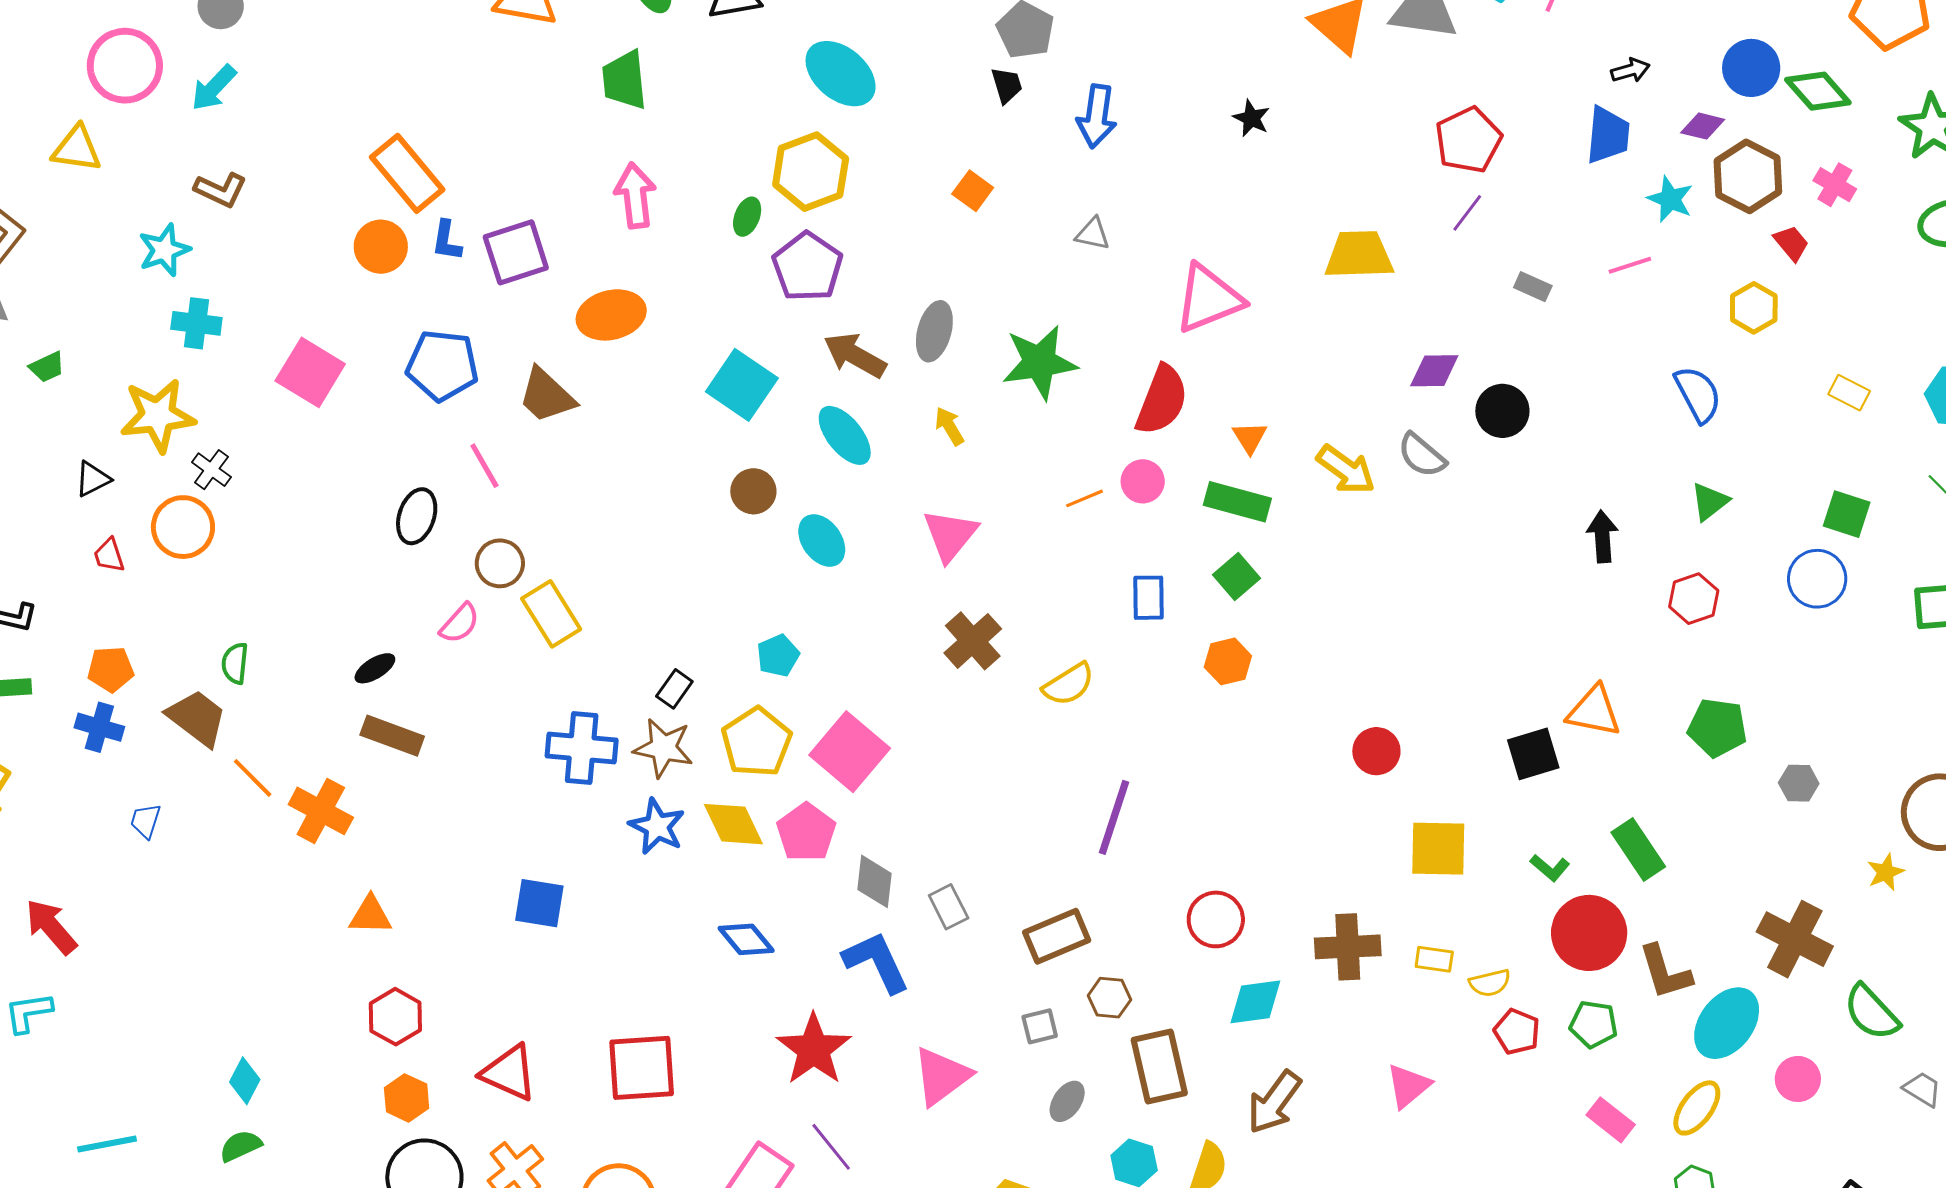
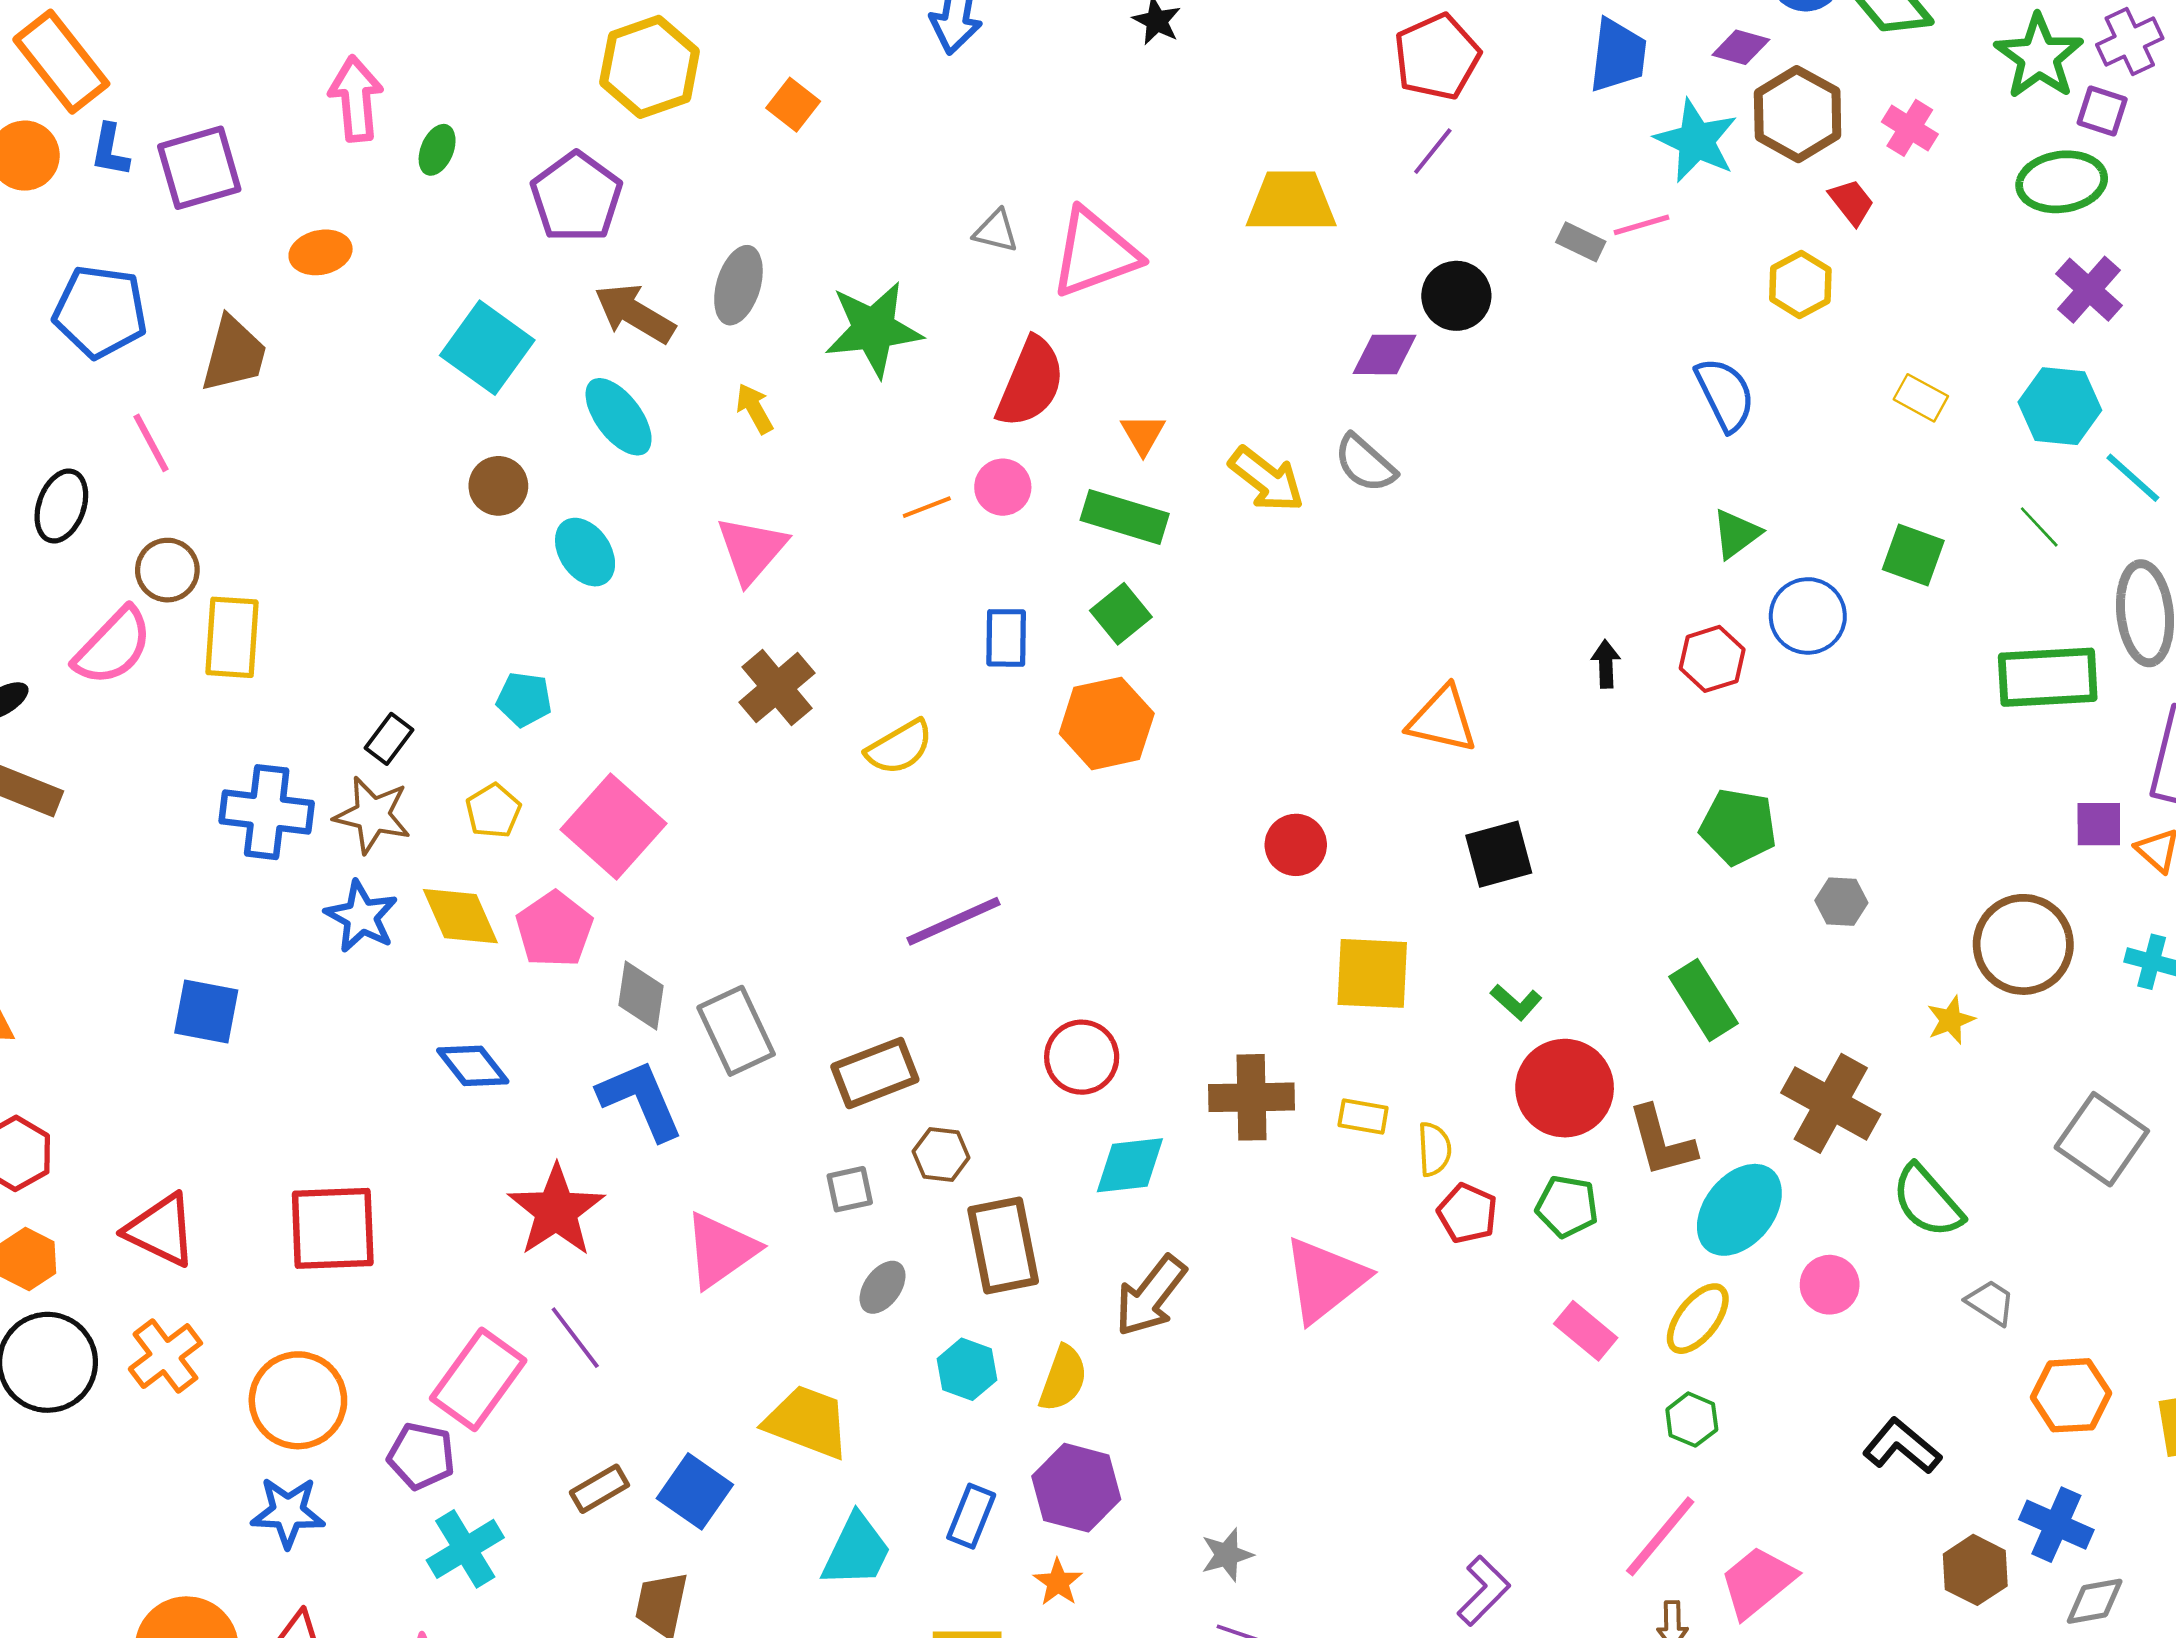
yellow hexagon: (811, 172) -> (650, 67), moved
cyan star: (1670, 199) -> (1696, 141), size x1.4
green ellipse: (747, 217) -> (437, 150), moved
gray triangle: (1093, 234) -> (996, 231), moved
gray rectangle: (1533, 287) -> (1581, 242), moved
orange ellipse: (611, 315) -> (321, 252), size x0.7
brown trapezoid: (547, 395) -> (234, 354), turned -120
black circle: (1502, 411) -> (1456, 296), moved
black arrow: (1602, 536) -> (1606, 664), moved, size x0.7
blue circle: (1817, 579) -> (1808, 616), moved
yellow rectangle: (551, 614) -> (232, 637), turned 34
pink semicircle: (460, 623) -> (113, 646), size x1.5
cyan pentagon: (778, 655) -> (524, 699), turned 30
orange hexagon: (1228, 661) -> (1107, 723), size x1.5
orange triangle: (1594, 711) -> (1442, 720), moved
yellow pentagon: (756, 742) -> (493, 811), size x0.6
purple line: (1114, 817) -> (954, 921), turned 46
green rectangle: (1638, 850) -> (1704, 1000), moved
gray rectangle: (949, 907) -> (736, 1031), size x1.5
yellow semicircle: (1490, 983) -> (1434, 1149), turned -81
pink triangle: (1408, 1086) -> (1325, 1280), size x1.5

